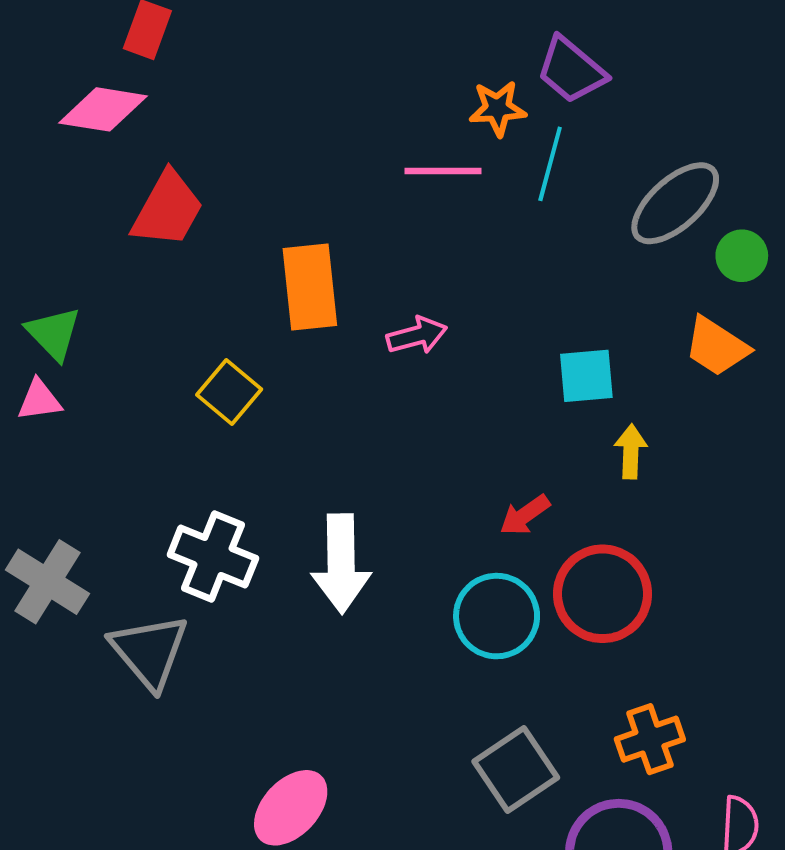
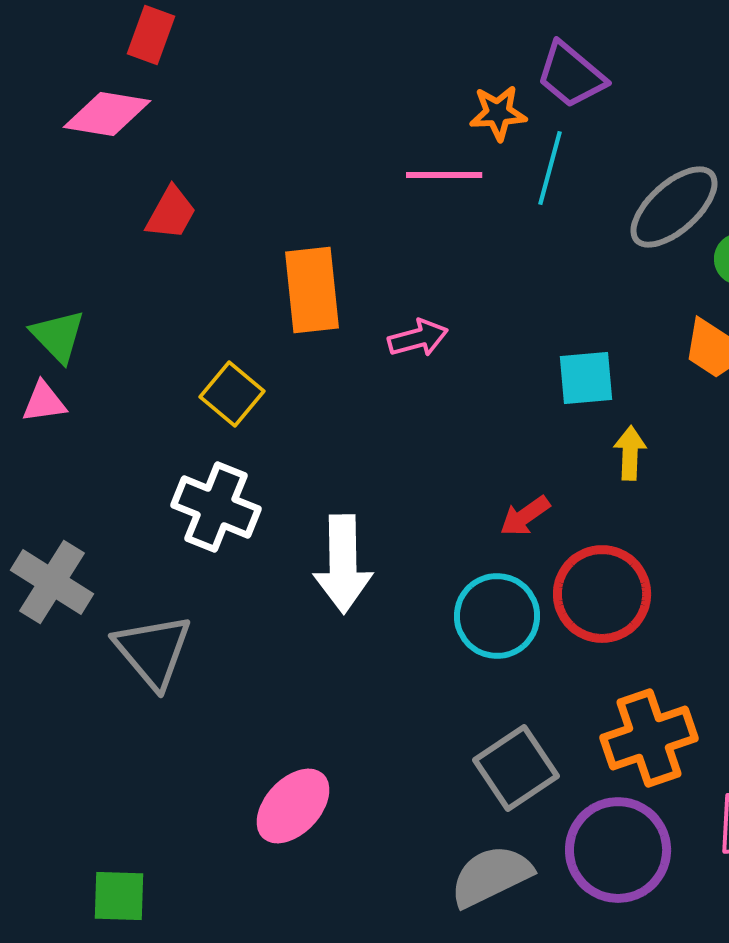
red trapezoid: (168, 209) -> (171, 213), size x0.7
white cross: (213, 556) -> (216, 507), moved
orange cross: (650, 739) -> (649, 738), size x1.4

